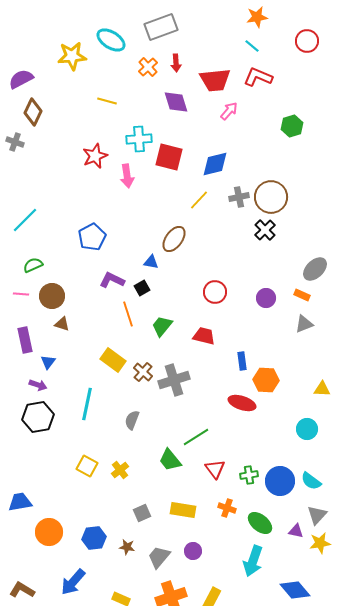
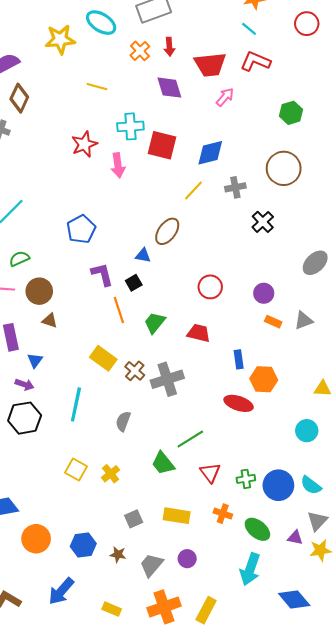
brown circle: (271, 197) -> (284, 168), moved
purple L-shape: (112, 280) -> (102, 274), turned 50
orange rectangle: (302, 295) -> (273, 322), moved

